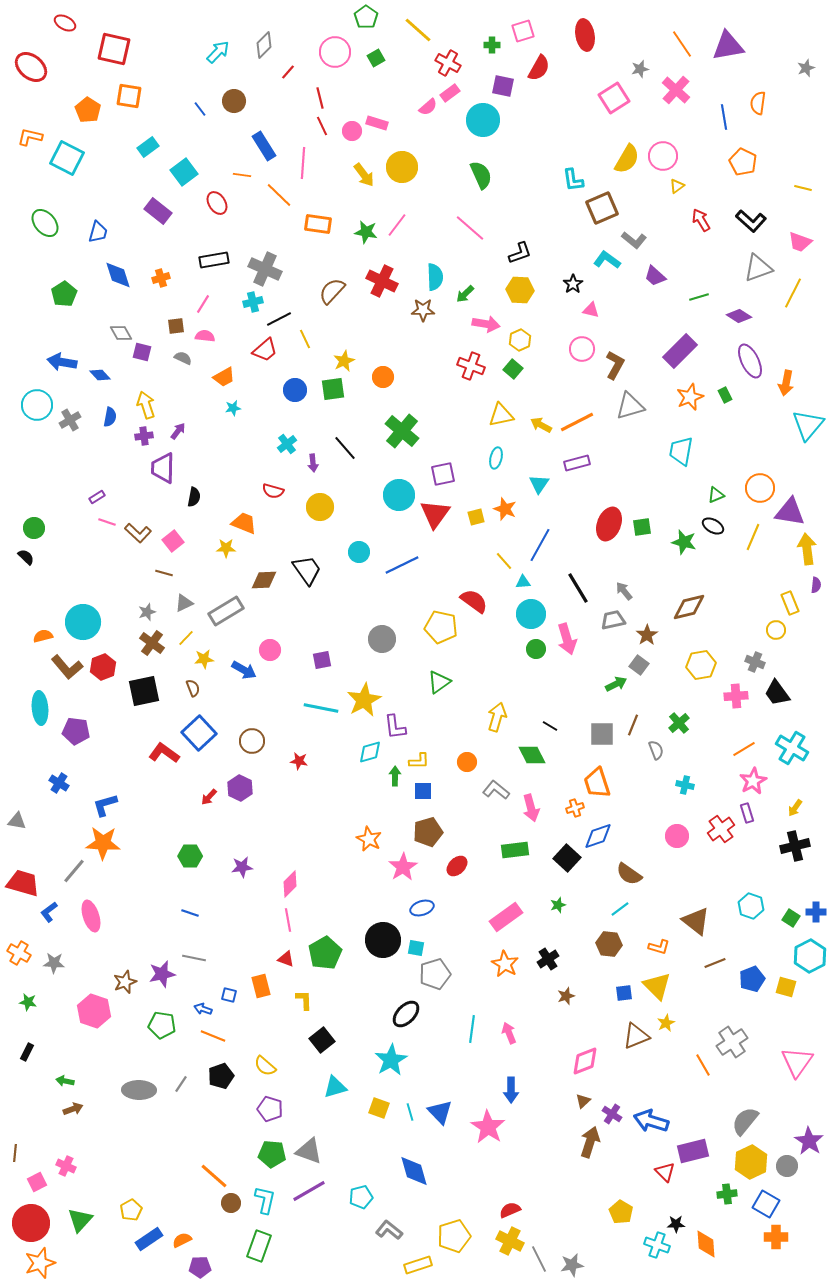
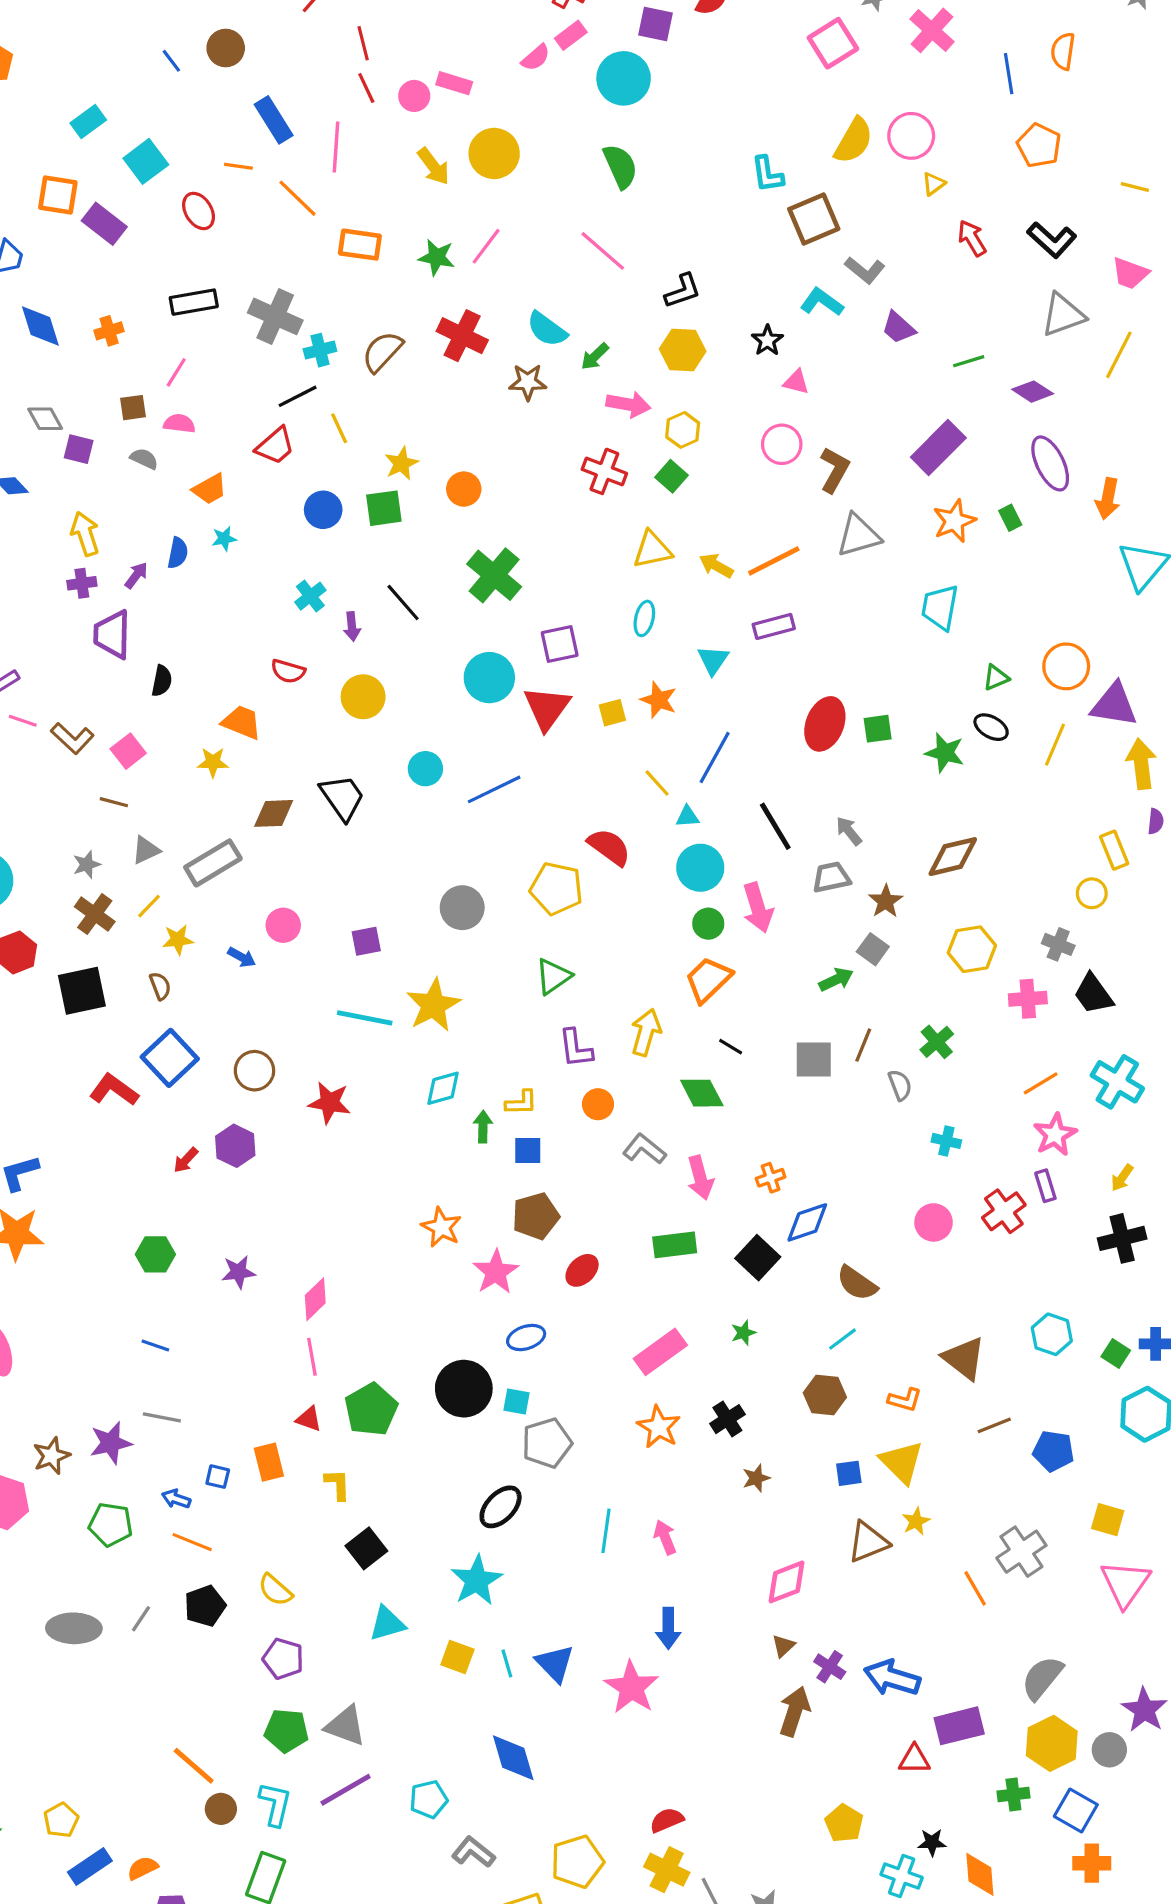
orange square: (129, 96) -> (58, 195), moved
cyan semicircle: (435, 277) -> (547, 329), turned 128
cyan cross: (253, 302) -> (320, 350), moved
blue semicircle: (110, 417) -> (178, 553), moved
blue arrow: (244, 670) -> (242, 957), size x0.7
purple L-shape: (395, 727) -> (576, 1048), moved
red star: (299, 761) -> (330, 1103), size x1.5
orange trapezoid: (597, 783) -> (708, 980), moved, turned 64
blue pentagon: (752, 979) -> (1053, 1451), turned 30
yellow square: (786, 987) -> (1108, 1520), moved
red triangle: (665, 1172) -> (914, 1759), turned -45

